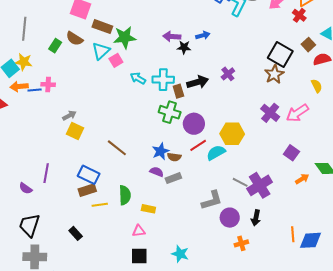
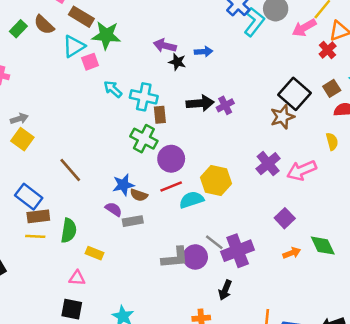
black arrow: (198, 82) -> (200, 103), moved
brown rectangle: (87, 190) -> (38, 216), moved
purple circle: (230, 218) -> (195, 257), moved

